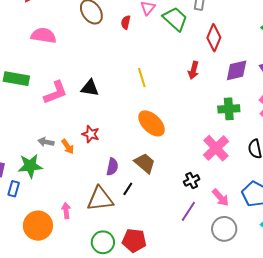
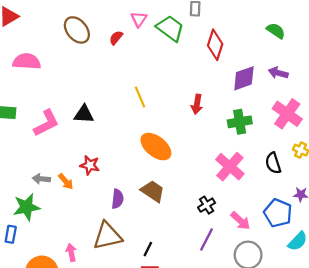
red semicircle: (126, 22) -> (116, 38), turned 32
red arrow: (193, 70) -> (197, 104), moved
black line: (128, 189) -> (148, 249), moved

